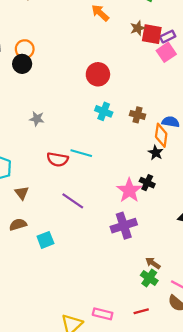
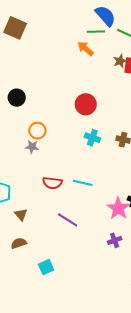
orange circle: (25, 49) -> (37, 131), moved
cyan line: (81, 153) -> (83, 183), moved
purple cross: (124, 226) -> (115, 240), size x0.6
cyan square: (45, 240) -> (46, 267), moved

